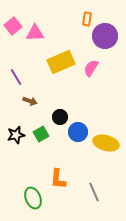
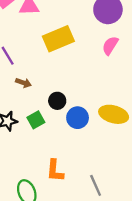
pink semicircle: (91, 68) -> (110, 46), moved
yellow ellipse: (106, 143) -> (114, 114), moved

